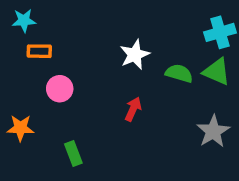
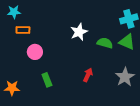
red arrow: (133, 109) -> (88, 75), moved
orange star: (20, 128) -> (12, 88), moved
green rectangle: (73, 154) -> (47, 80), moved

